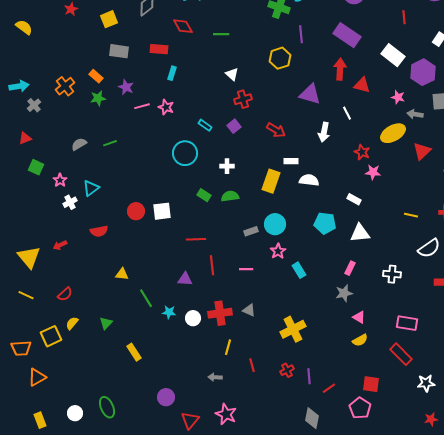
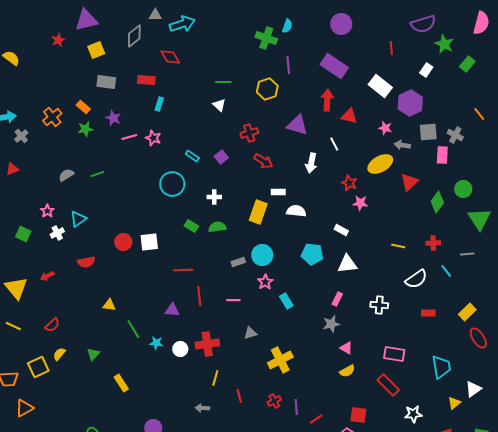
green line: (221, 34) -> (223, 82), moved
red cross: (243, 99) -> (249, 133), moved
green square: (36, 167) -> (23, 234), moved
gray triangle: (249, 310) -> (250, 333), moved, turned -40

